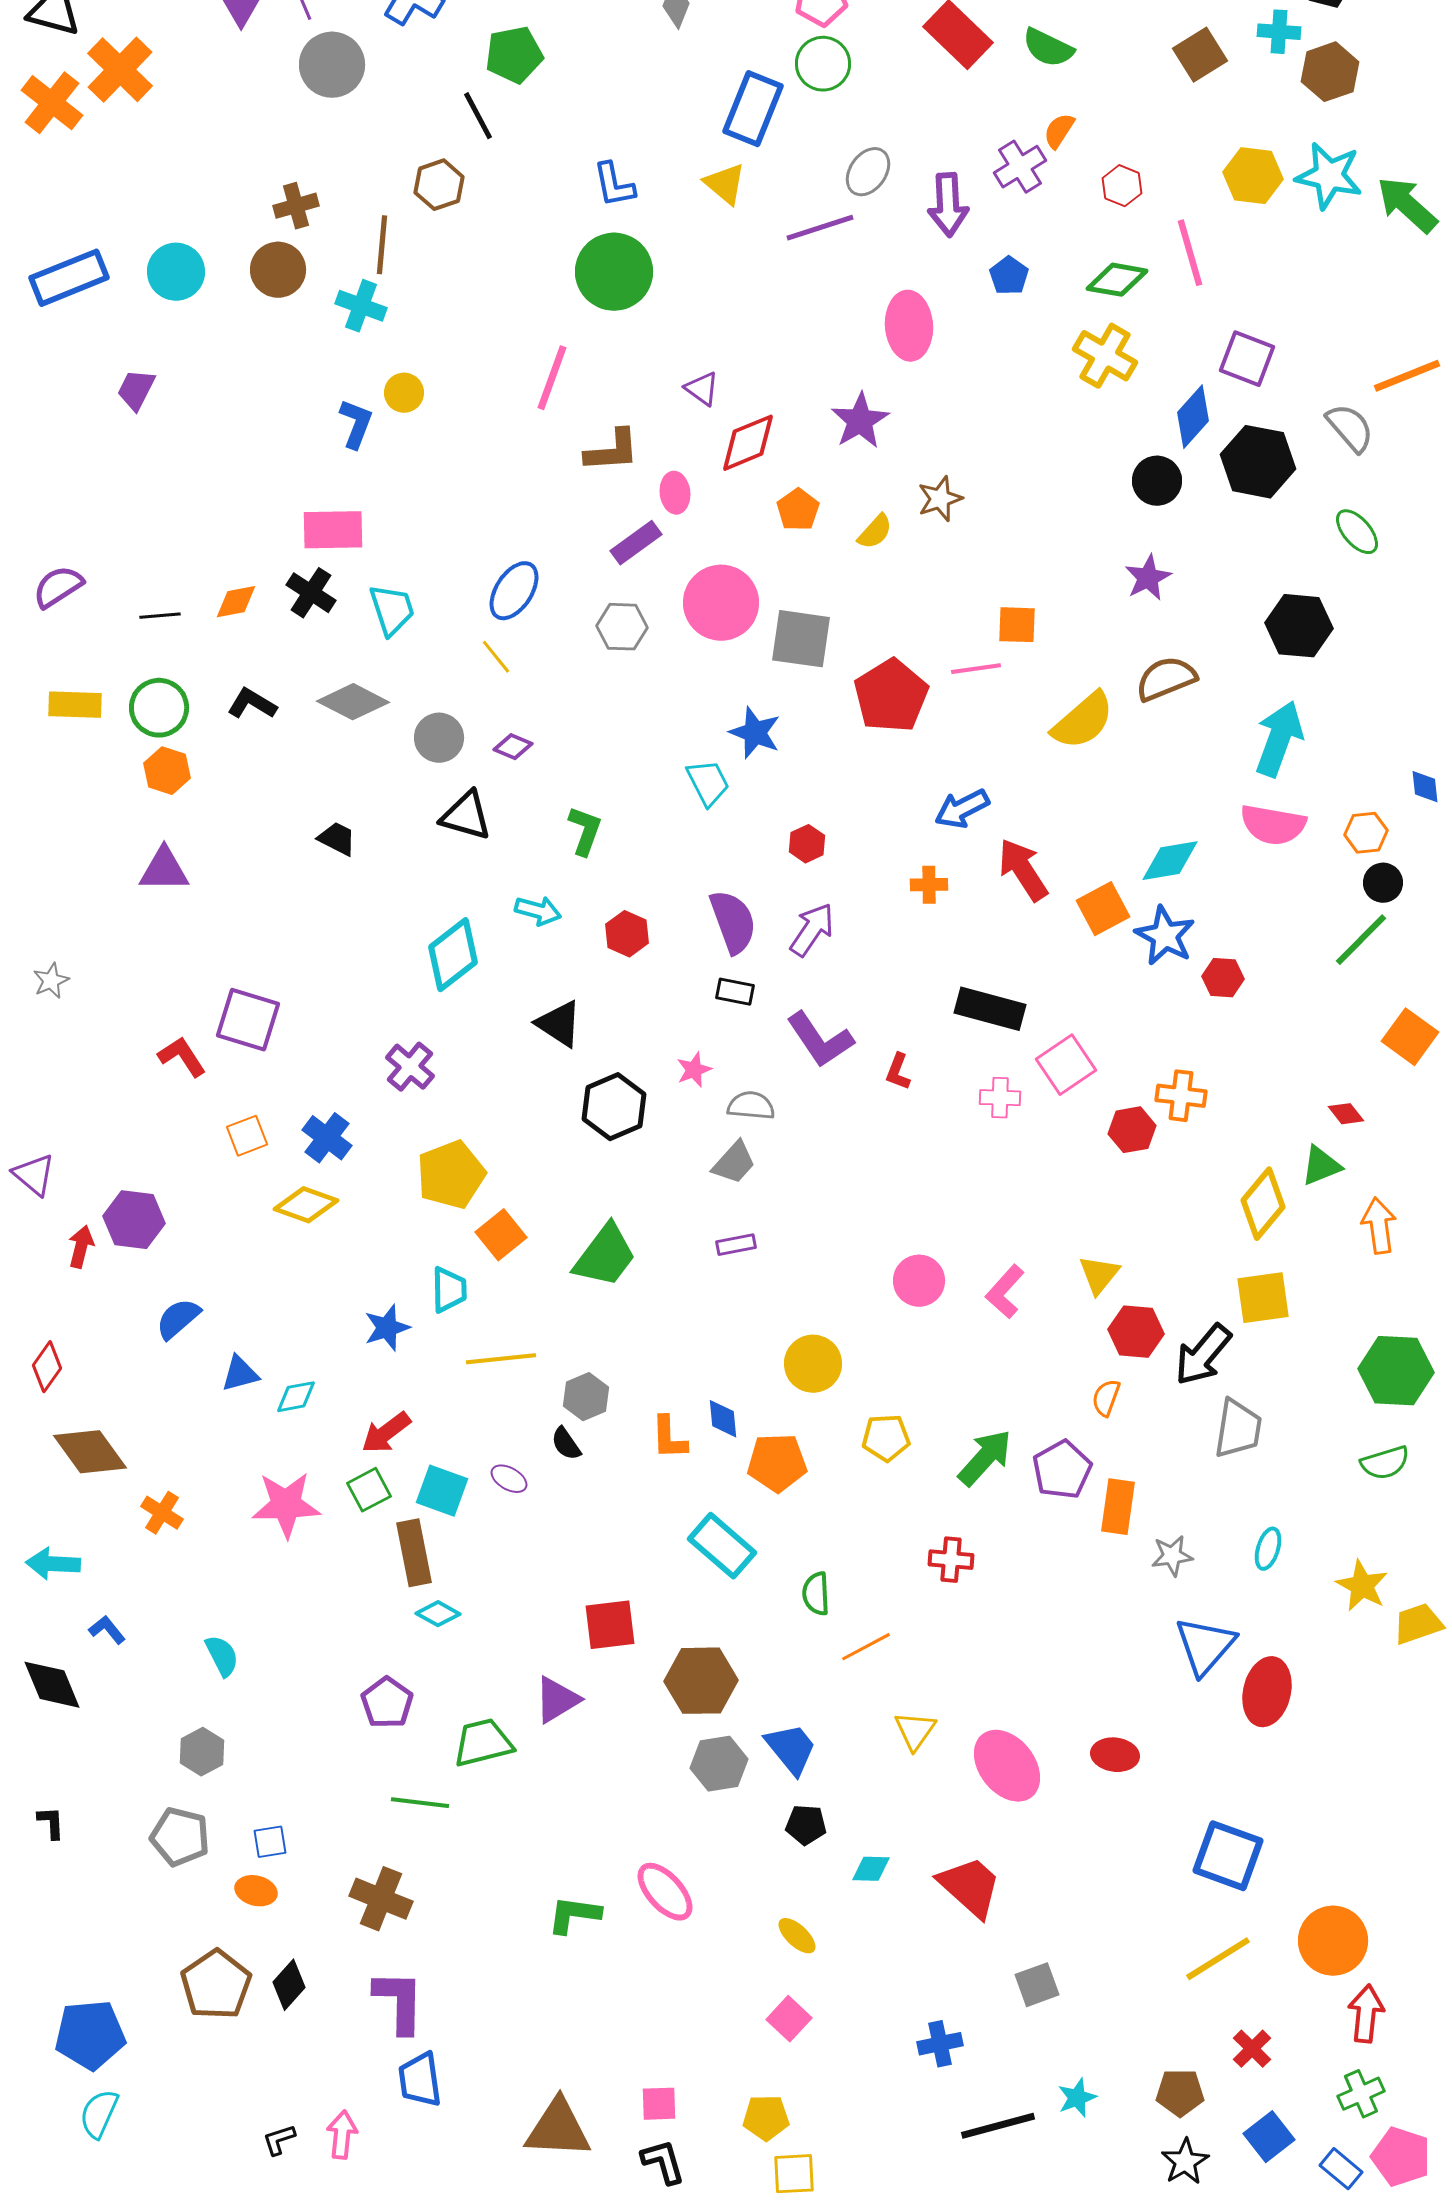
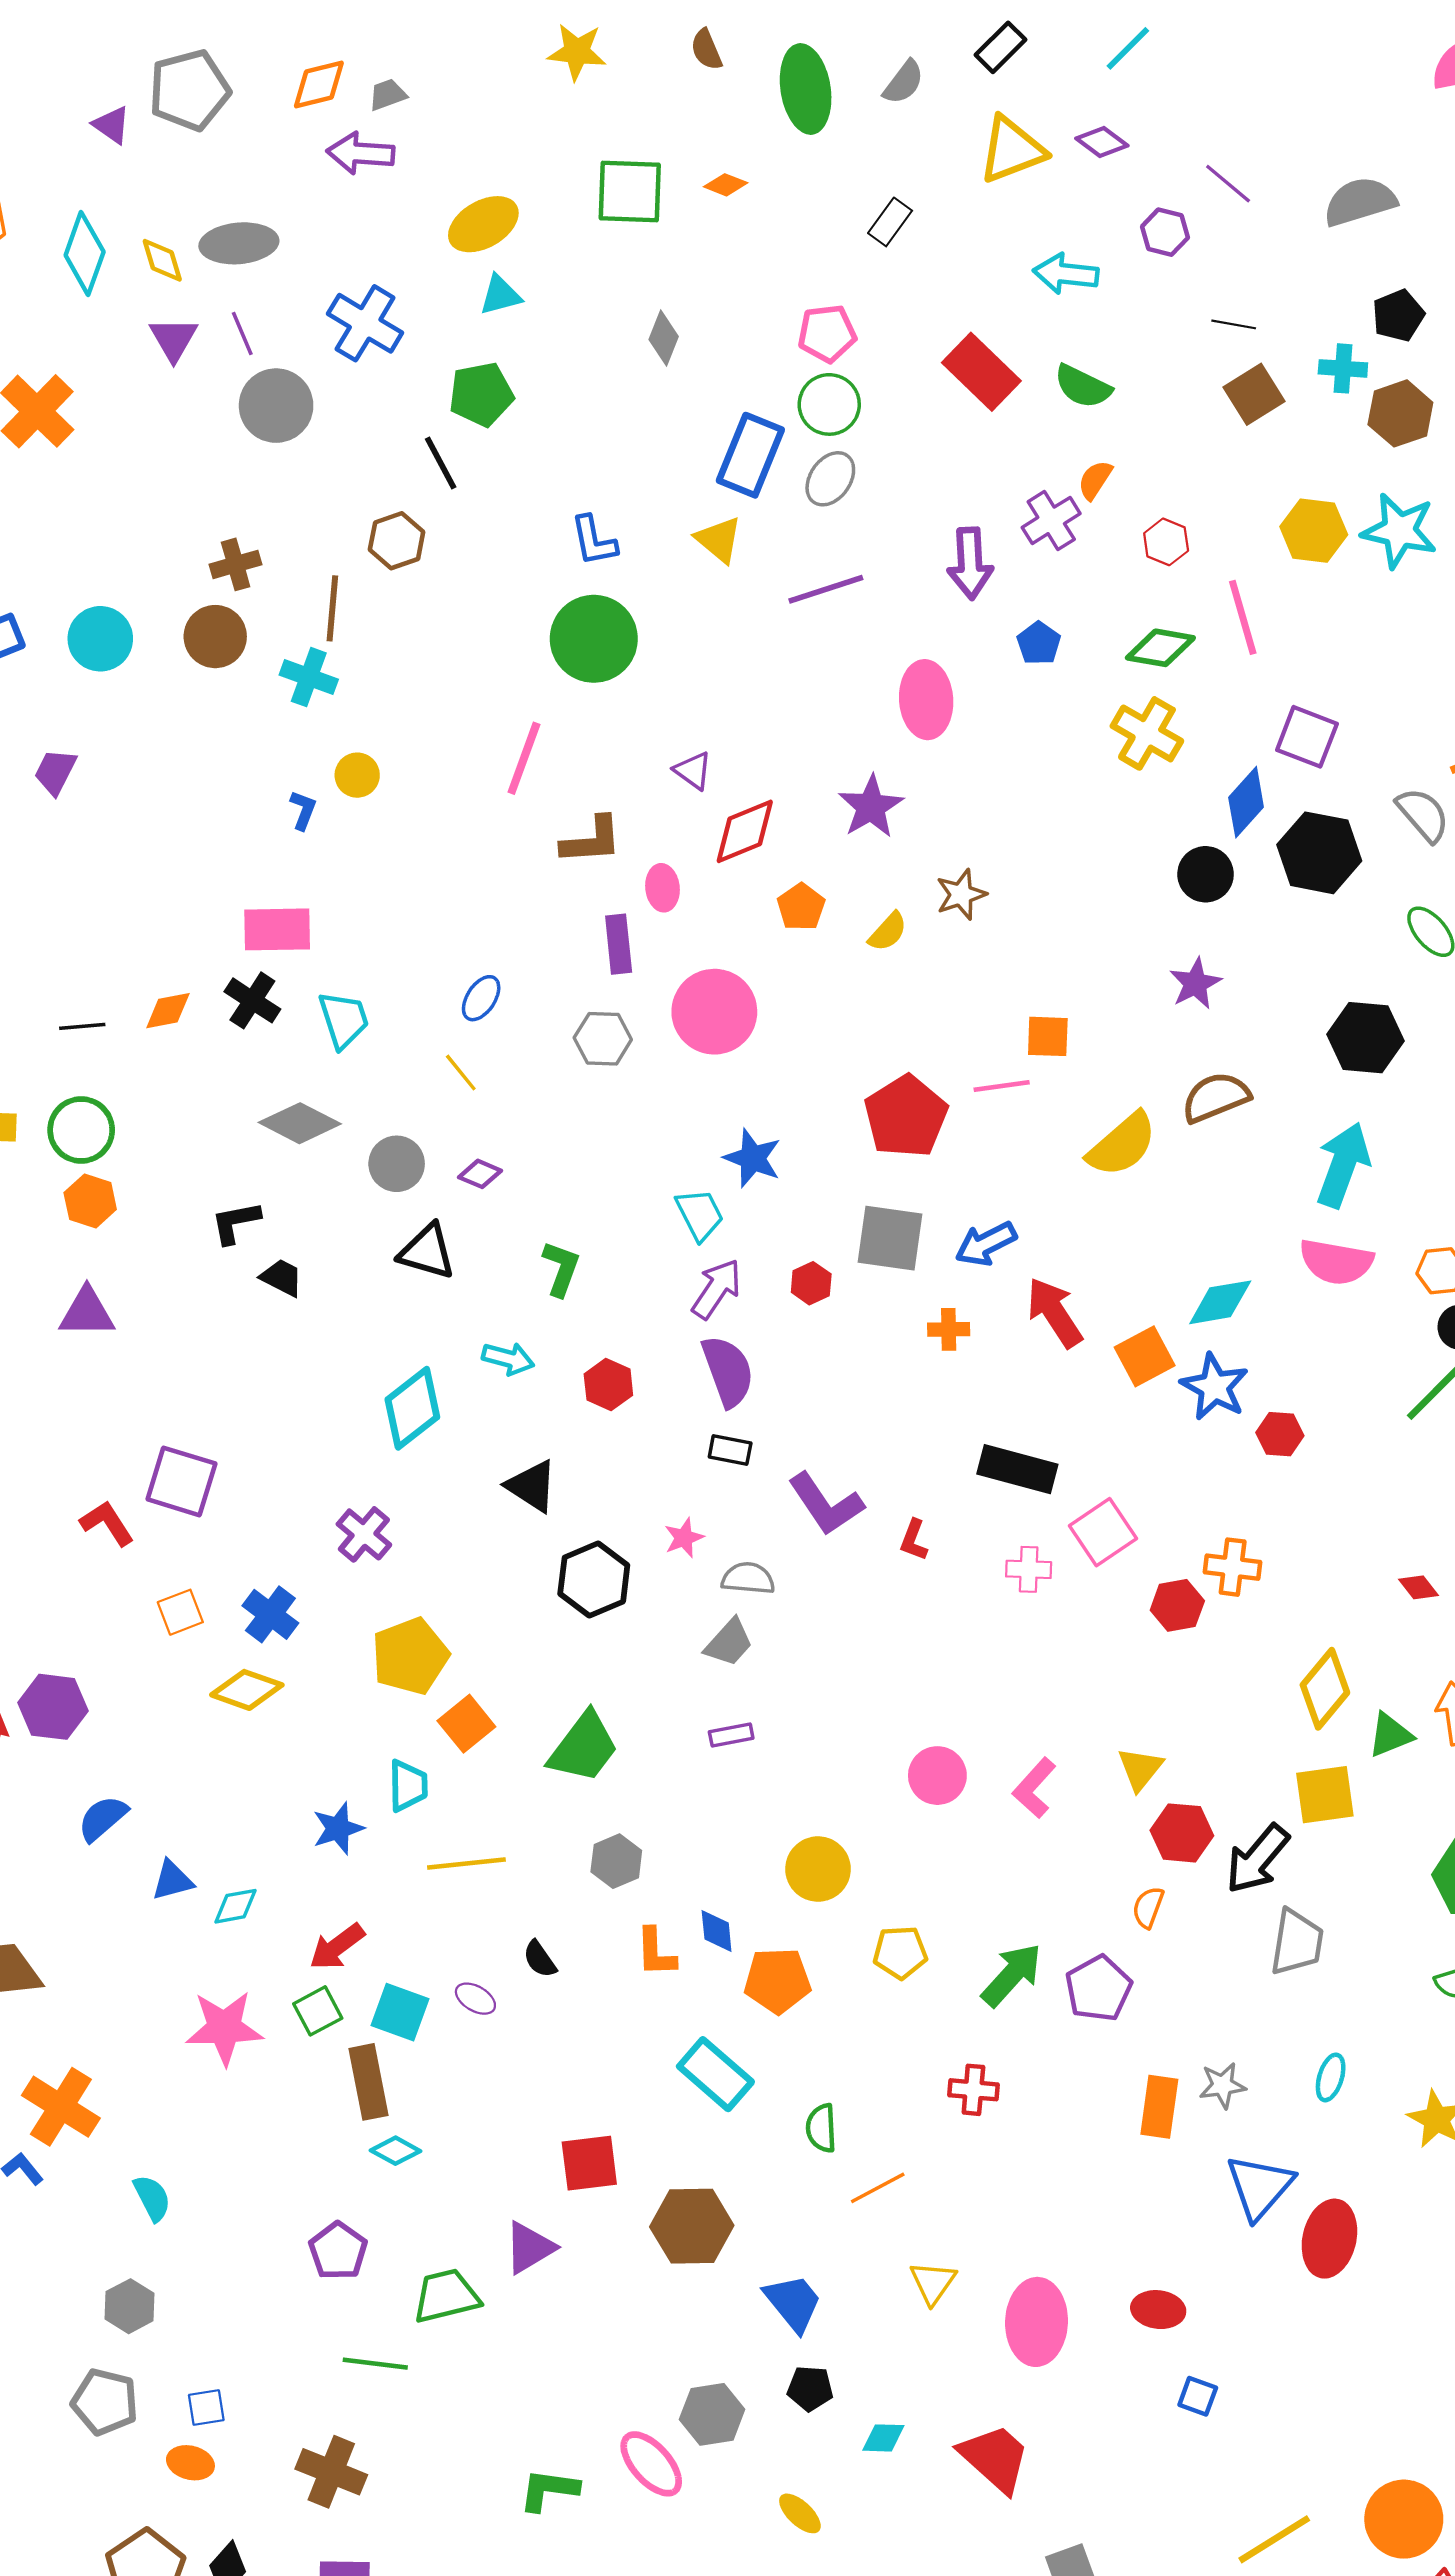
gray ellipse: (868, 172) -> (830, 479), moved
blue L-shape: (356, 424) -> (303, 810), size x0.7
purple rectangle: (636, 543) -> (619, 944), turned -60
blue ellipse: (514, 591) -> (481, 998), size x0.7
gray square: (801, 639) -> (890, 1238), moved
black L-shape: (252, 704) -> (236, 1222), moved, turned -42
purple arrow: (812, 930) -> (717, 1289), moved
green triangle: (1321, 1166) -> (1390, 1735), moved
gray hexagon: (586, 1397) -> (616, 1861), moved
orange rectangle: (1118, 1507) -> (1159, 2107), moved
orange cross: (162, 1513) -> (61, 2107), moved, size x1.6
gray hexagon: (719, 1764) -> (712, 2414), moved
pink ellipse: (1007, 1766) -> (1037, 2322), turned 40
blue square: (1228, 1856) -> (1198, 2396), moved, size x0.5

